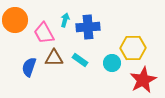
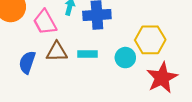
cyan rectangle: (80, 60) -> (87, 54), turned -35

